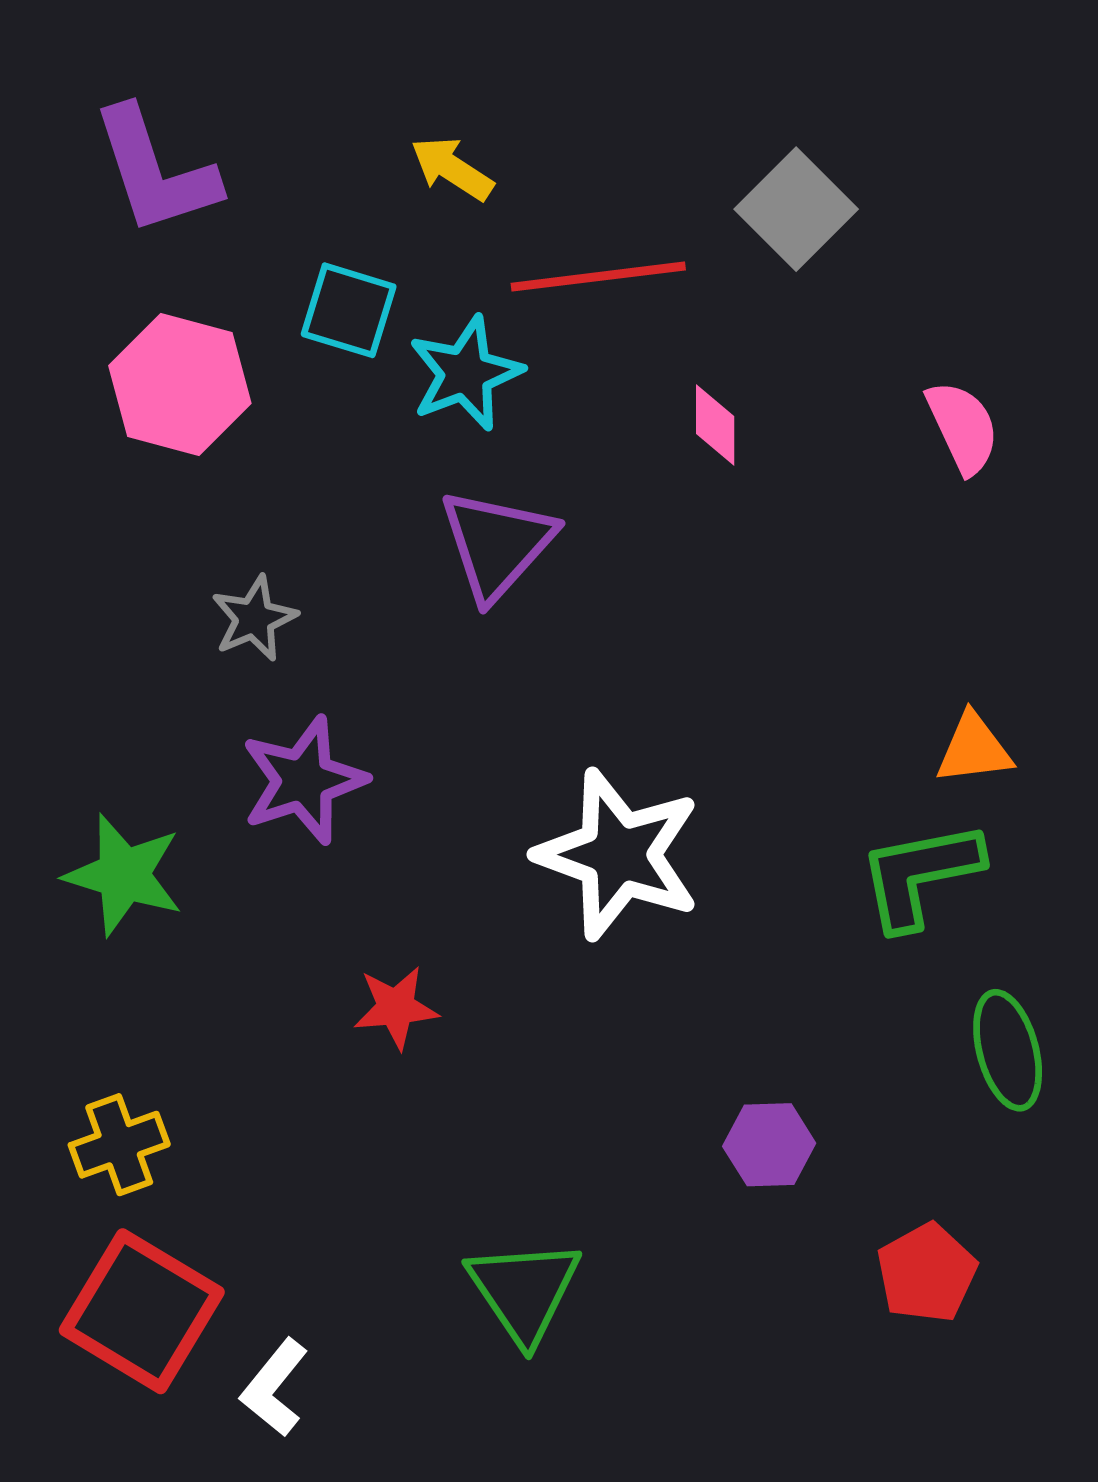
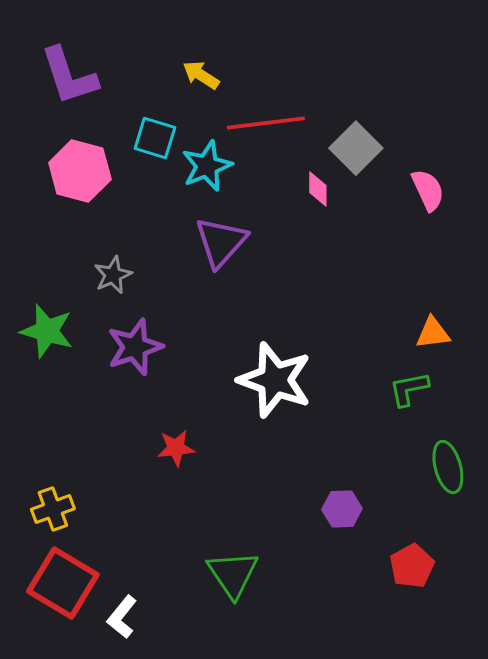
gray square: (796, 209) -> (356, 148), moved
green star: (124, 875) -> (47, 331), moved
green L-shape: (920, 875) -> (409, 389), size x0.7

